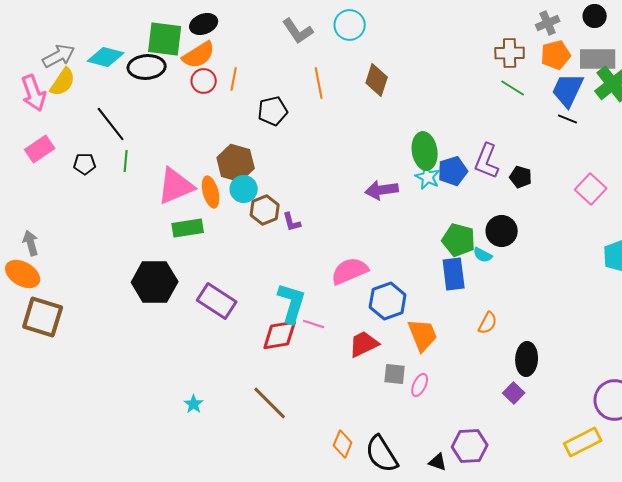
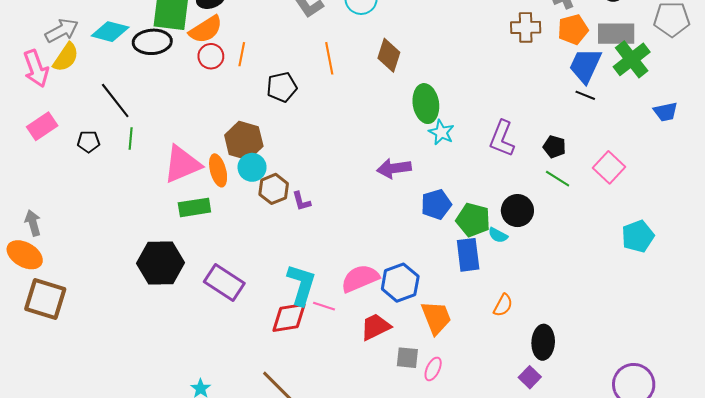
green line: (513, 88) -> (558, 179), moved
green ellipse: (425, 151) -> (426, 104), moved
blue pentagon: (453, 171) -> (436, 204), moved
cyan star: (428, 177) -> (441, 132), moved
black pentagon: (521, 177) -> (554, 147), moved
pink semicircle: (350, 271) -> (360, 278), moved

